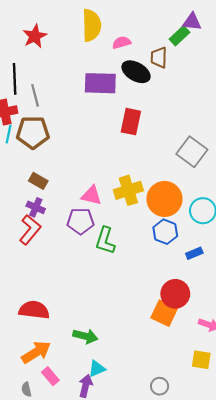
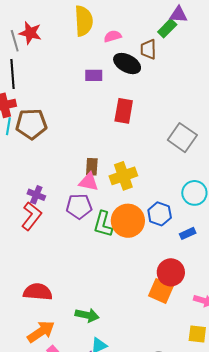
red star: (35, 36) -> (30, 33), turned -30
purple rectangle: (100, 83) -> (94, 75), size x0.6
gray line: (35, 95) -> (15, 41), moved
brown rectangle: (38, 181) -> (92, 167), moved, turned 66
orange circle: (164, 199) -> (128, 221), moved

